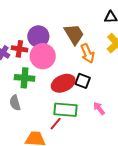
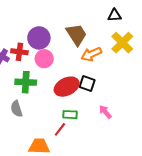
orange arrow: (88, 53) -> (91, 54), turned 90
pink circle: (43, 56) -> (44, 59), size x0.7
green rectangle: (66, 110) -> (70, 115), size x0.6

